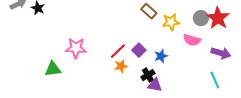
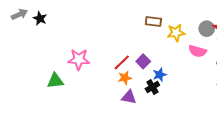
brown rectangle: (149, 11) -> (153, 21), turned -35
blue star: (161, 56) -> (160, 75), moved
purple triangle: (155, 85) -> (129, 97), moved

